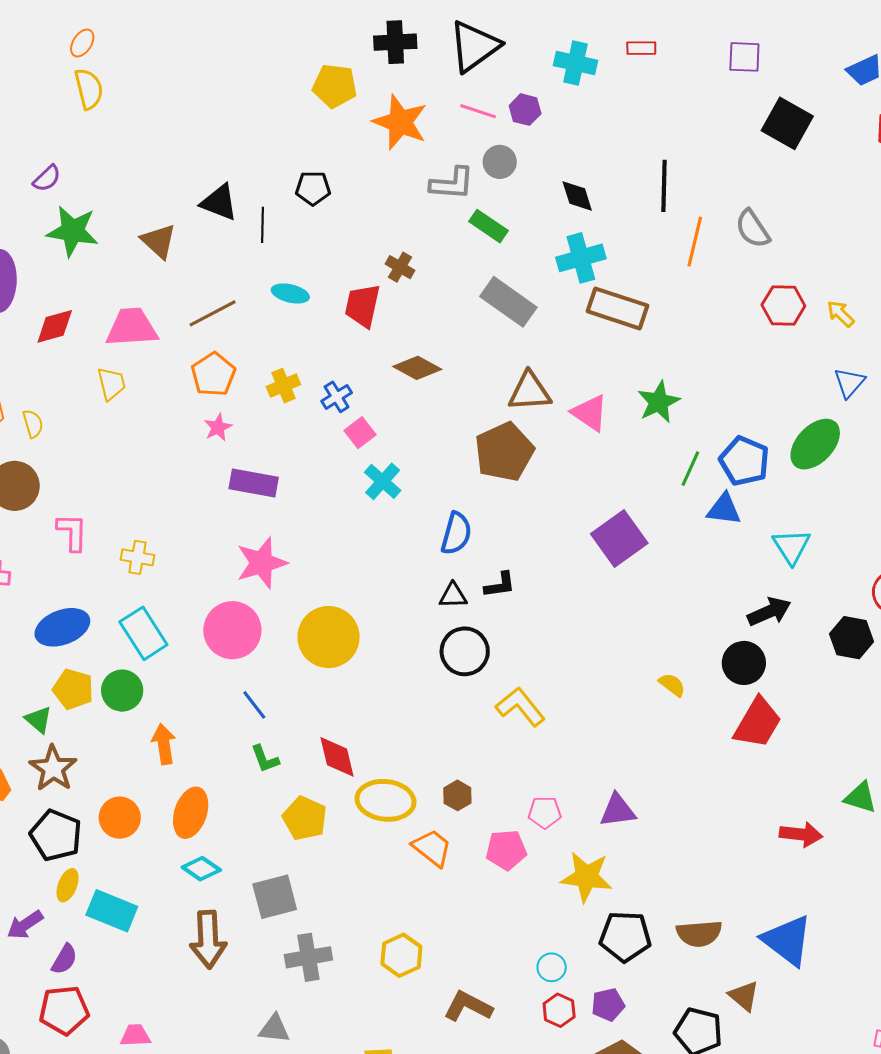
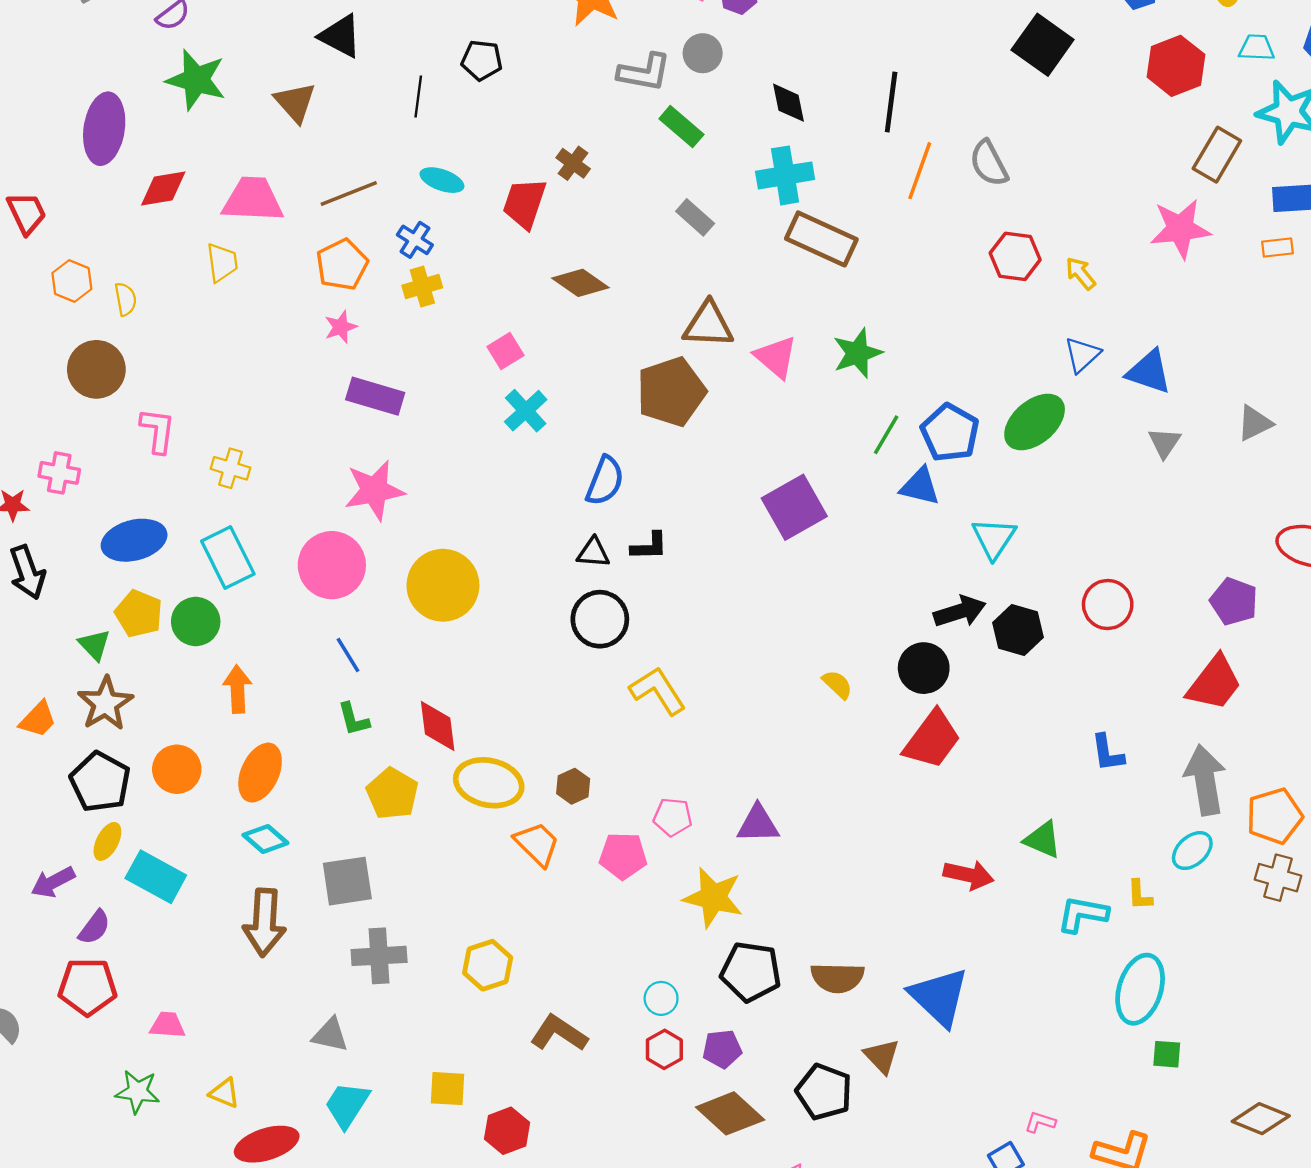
black triangle: (219, 202) -> (340, 36), moved
gray rectangle: (508, 302) -> (695, 217), size x0.6
blue cross: (337, 397) -> (415, 240), moved, turned -32
black hexagon: (852, 638) -> (1018, 630), moved

